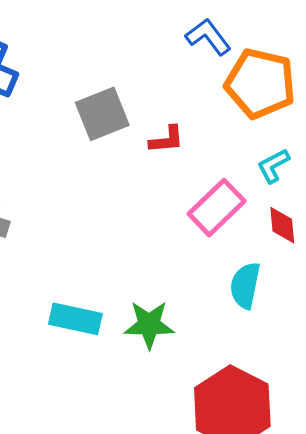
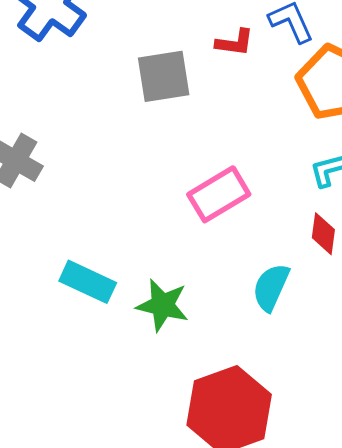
red L-shape: (167, 140) -> (235, 43), moved
pink rectangle: (217, 208) -> (219, 194), moved

